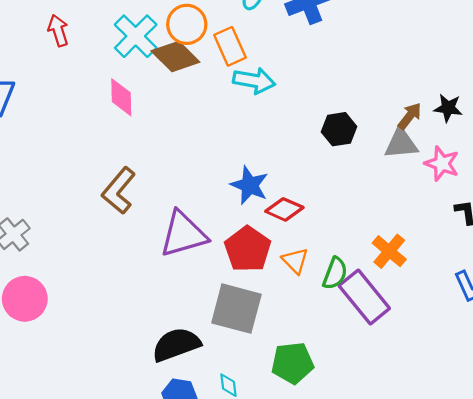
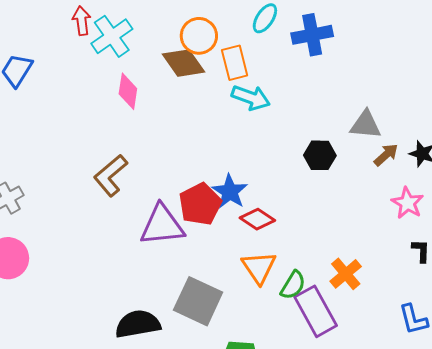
cyan cross: (136, 36) -> (112, 36), moved
gray triangle: (401, 143) -> (366, 125), moved
red pentagon: (248, 249) -> (200, 204), moved
orange triangle: (295, 261) -> (259, 267), size x1.4

